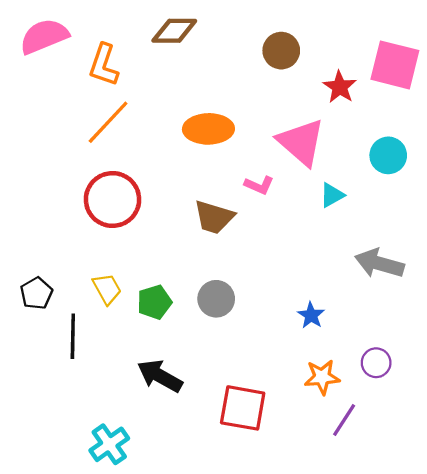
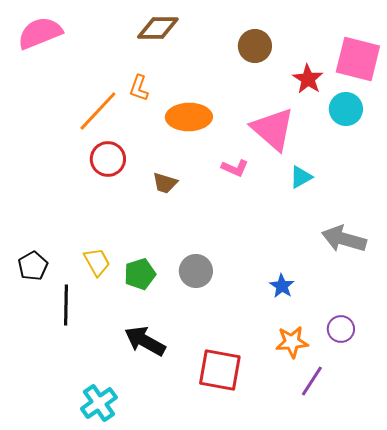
orange L-shape: (104, 65) -> (139, 88), moved, size x0.7
cyan circle: (388, 155) -> (346, 109), moved
red circle: (112, 200) -> (108, 159), moved, size x0.7
brown trapezoid: (214, 217) -> (165, 183), moved, size x0.7

